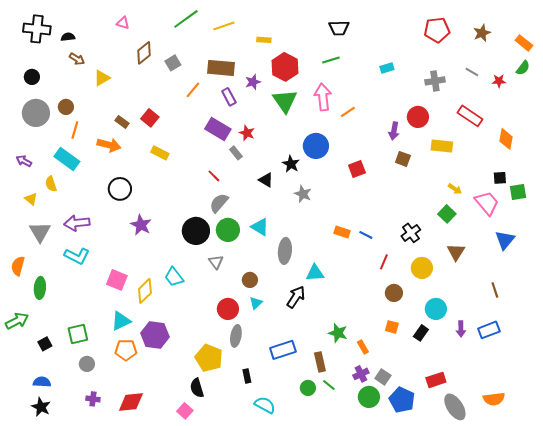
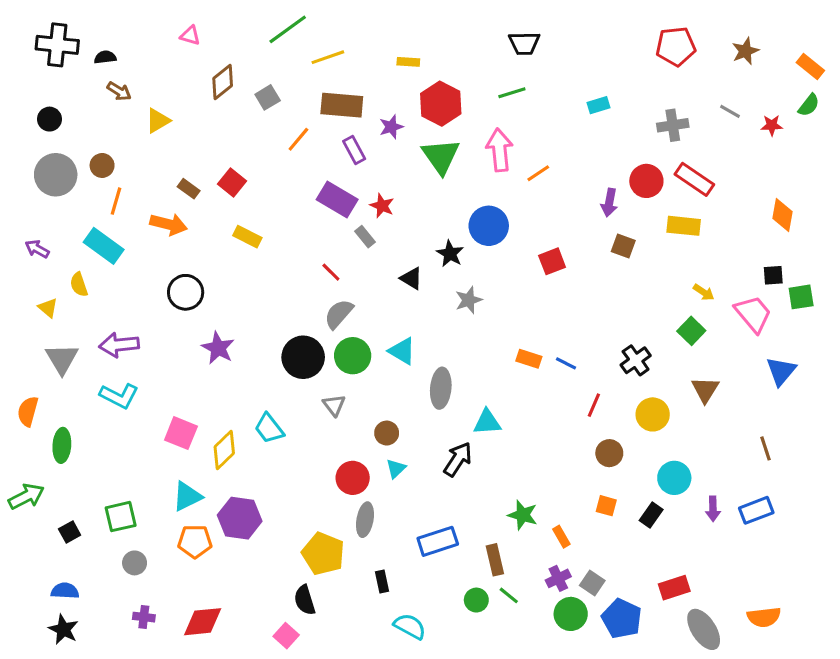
yellow line: (224, 26) -> (328, 57), moved
red rectangle: (470, 116) -> (694, 179), moved
gray star: (303, 194) -> (469, 300), turned 30

